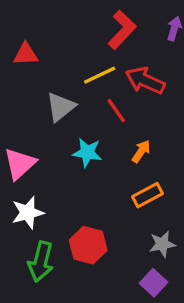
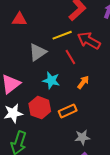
orange rectangle: (148, 195) -> (68, 111), moved
gray star: (162, 244) -> (82, 137), moved
red hexagon: (88, 245) -> (40, 108), moved

